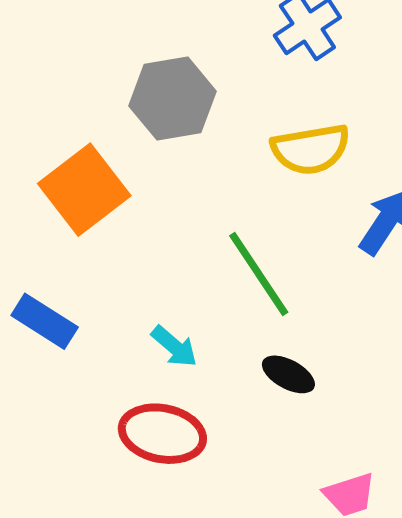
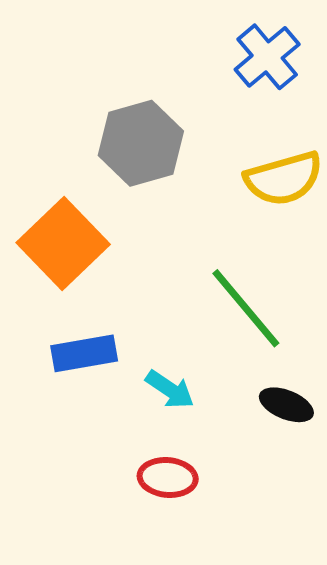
blue rectangle: (45, 321) -> (84, 353), moved, turned -36
red ellipse: (162, 434) -> (168, 477), size x0.7

